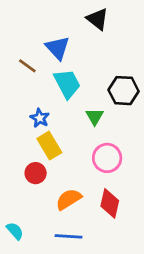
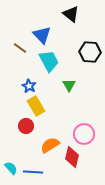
black hexagon: (124, 91) -> (90, 52), moved
pink circle: (107, 158) -> (84, 134), moved
red diamond: (110, 203) -> (72, 157), moved
blue line: (69, 236) -> (33, 172), moved

